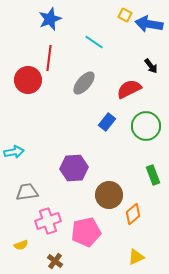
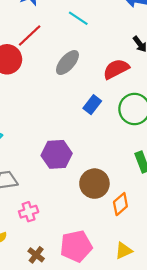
red line: (49, 58) -> (30, 36), turned 40
pink cross: (48, 221) -> (29, 212), size x0.7
pink pentagon: (86, 232) -> (76, 246), moved

